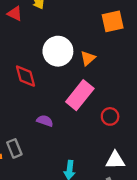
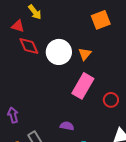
red diamond: (25, 76) -> (29, 46), moved
purple semicircle: (45, 121) -> (67, 126), moved

